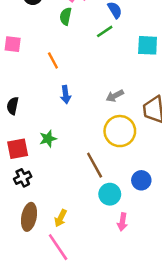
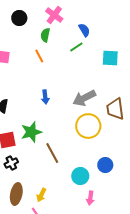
orange line: (53, 60) -> (39, 56), moved
gray arrow: (115, 96) -> (84, 98), size x1.6
green star: (48, 139) -> (31, 132), size x1.5
brown line: (95, 165) -> (52, 153), moved

